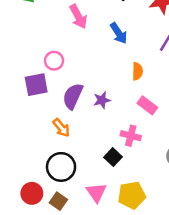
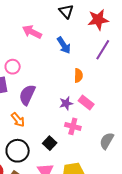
pink arrow: (78, 17) -> (32, 32), turned 144
purple star: (102, 100) -> (66, 103), moved
black square: (113, 157) -> (50, 143), moved

